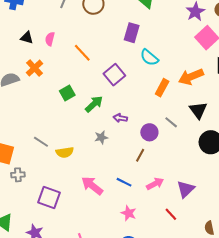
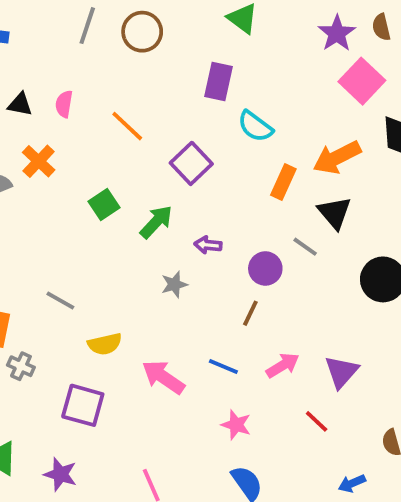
black triangle: (198, 110) -> (335, 213), moved
yellow semicircle: (65, 152) -> (105, 344), moved
gray cross: (18, 175) -> (21, 366), turned 32

